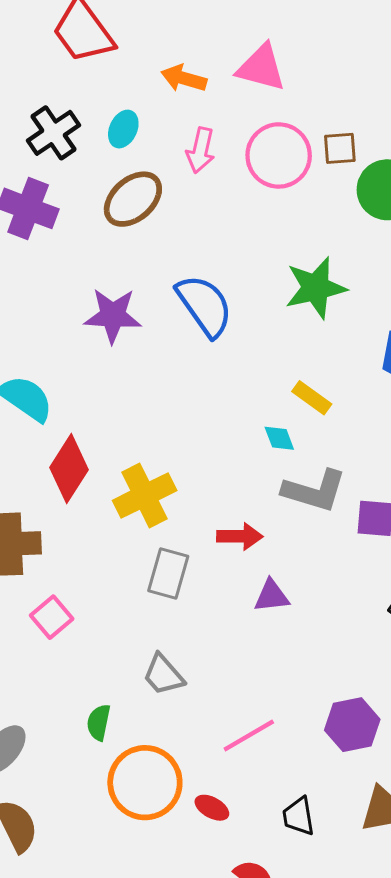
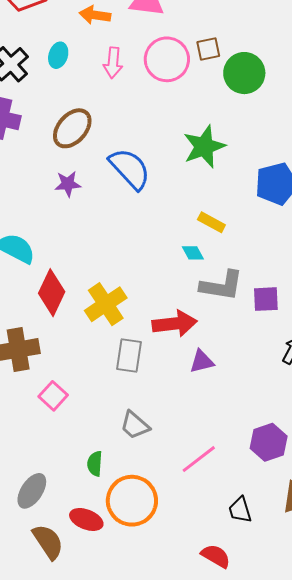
brown ellipse: (133, 199) -> (72, 128), moved
purple star: (113, 316) -> (68, 184), size x0.7
red arrow: (240, 536) -> (175, 324), size x1.4
red ellipse: (212, 808) -> (86, 519), moved, size x1.4

